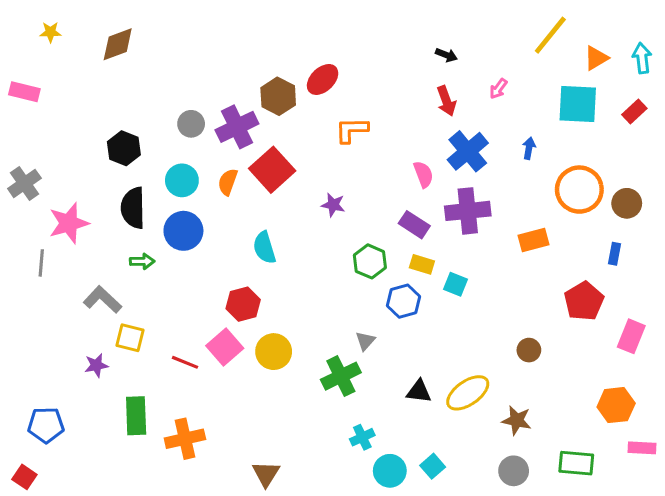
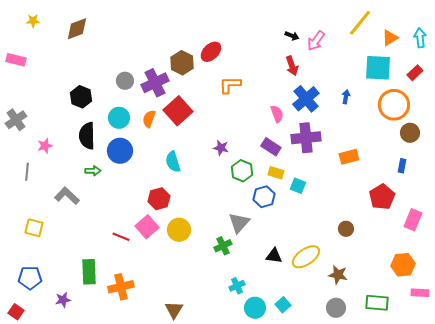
pink arrow: (498, 89) -> (316, 41), moved, size x1.5
orange circle: (579, 190) -> (394, 105), moved
purple star: (333, 205) -> (221, 148), moved
pink star: (69, 223) -> (45, 146), size x0.6
yellow square: (130, 338) -> (34, 228), moved
gray triangle: (365, 341) -> (239, 223), size x1.6
purple star: (96, 365) -> (63, 300), moved
green cross: (341, 376) -> (223, 246), size x0.7

